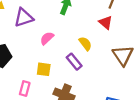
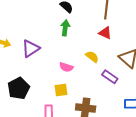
pink semicircle: (47, 38) -> (66, 67), moved, turned -104
purple rectangle: (74, 62) -> (110, 77), moved

